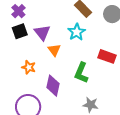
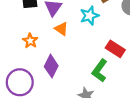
orange triangle: (54, 50) -> (61, 29), turned -32
green L-shape: (81, 73) -> (100, 71), moved

